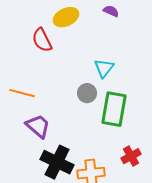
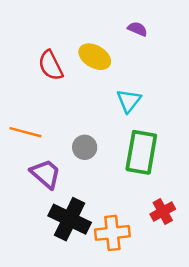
yellow ellipse: (66, 17) -> (95, 57), moved, turned 55
gray circle: (87, 93) -> (85, 147), moved

